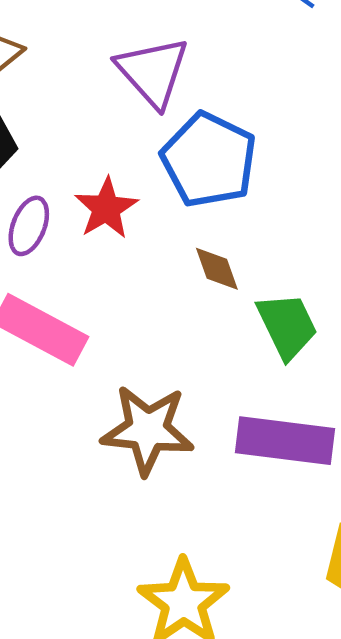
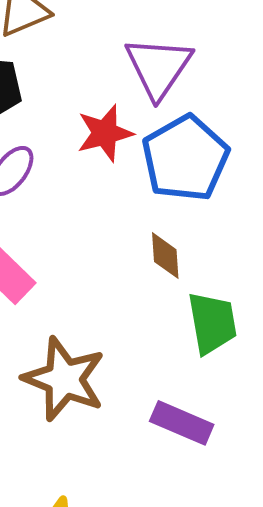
red star: (106, 208) -> (105, 133), moved
purple rectangle: (285, 441) -> (182, 423), size x0.7

